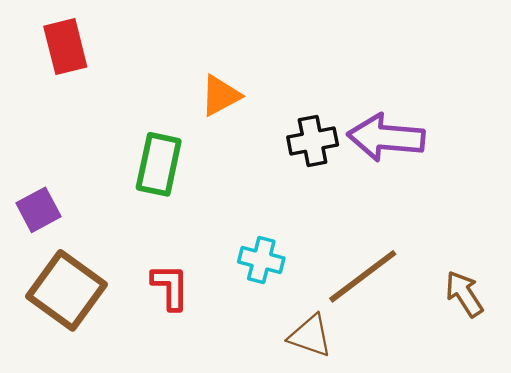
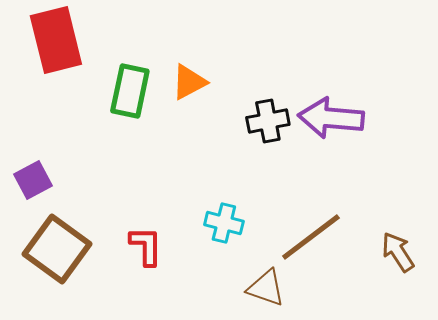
red rectangle: (65, 47) -> (56, 40), size x1.4
green rectangle: (159, 164) -> (130, 91), moved

